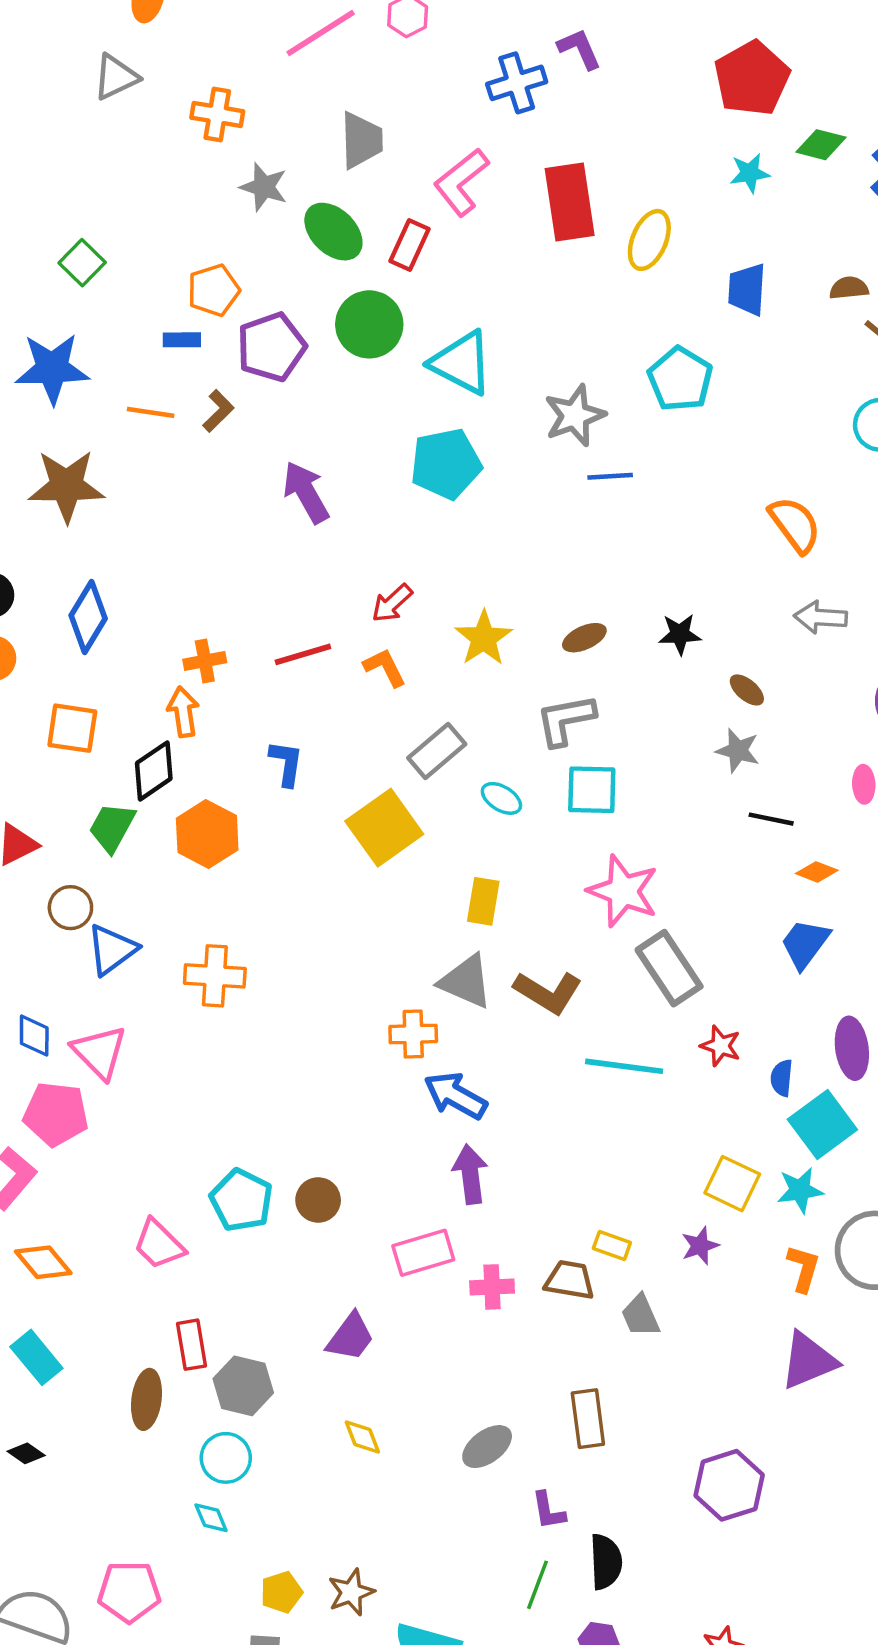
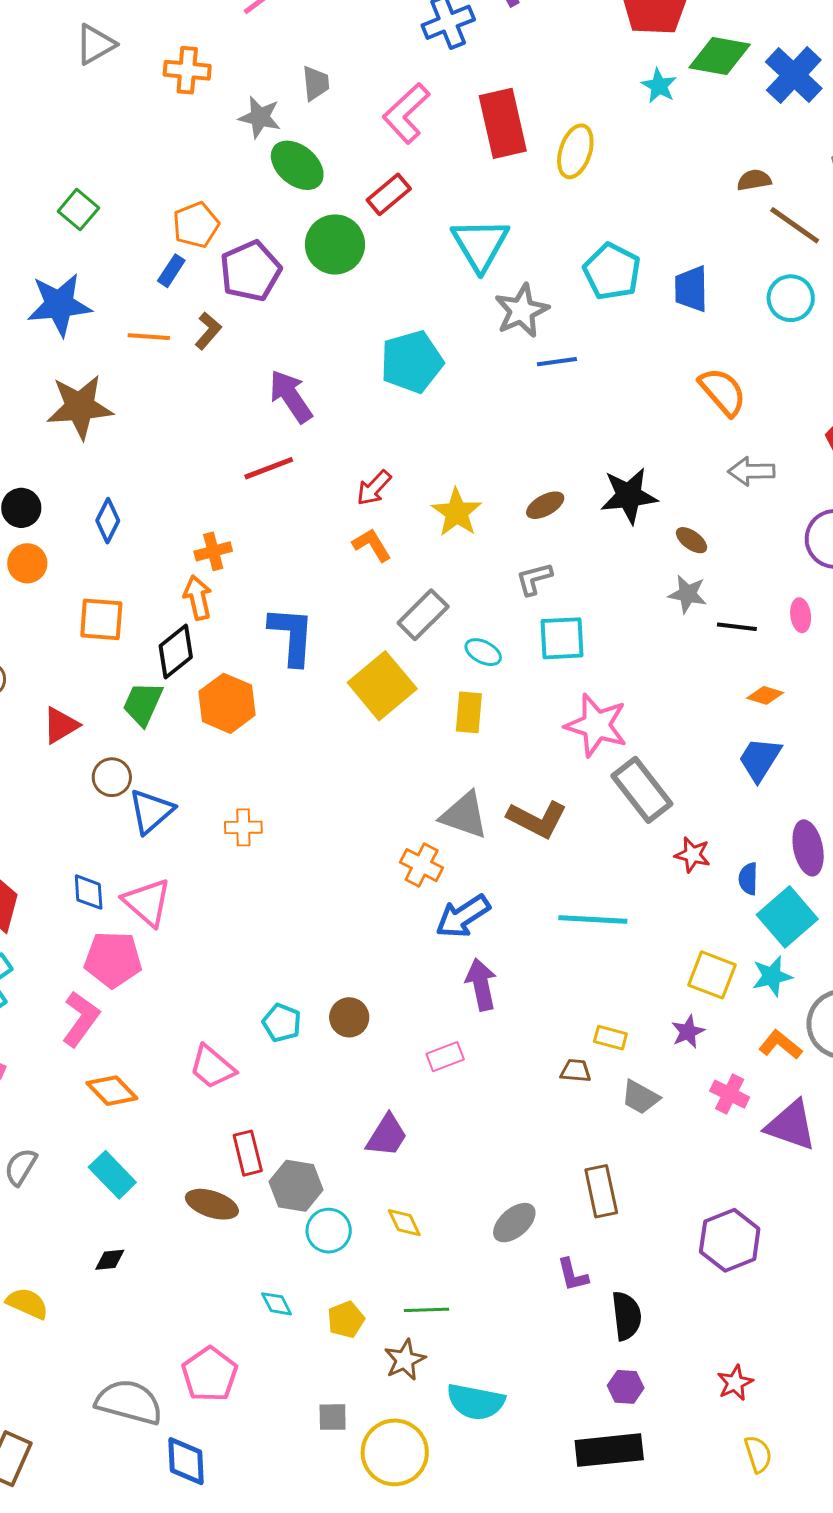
gray trapezoid: (361, 140) -> (316, 83), size x0.7
green diamond: (821, 145) -> (720, 56), size x1.4
cyan star: (750, 173) -> (659, 86), turned -30
gray star: (264, 187) -> (260, 117), moved
red rectangle: (409, 245) -> (389, 194), moved, turned 30
blue trapezoid: (747, 289) -> (691, 289), moved
blue rectangle: (182, 340) -> (171, 271), turned -52
cyan triangle: (461, 363) -> (480, 244), moved, turned 36
blue diamond: (88, 617) -> (108, 521), size x0.7
black star: (680, 634) -> (629, 496), size x1.5
red line: (303, 654) -> (269, 468), moved
gray L-shape: (566, 720) -> (534, 579), size x0.7
blue L-shape: (286, 763) -> (292, 636), size x1.5
black line: (771, 819) -> (737, 627), moved
yellow rectangle: (483, 901) -> (469, 712), moved
orange cross: (215, 976) -> (243, 827), size x0.7
orange cross: (413, 1034) -> (422, 865), turned 33
cyan line: (624, 1066) -> (593, 919), moved
blue arrow: (455, 1096) -> (463, 916), turned -58
cyan pentagon: (241, 1200) -> (282, 1023), size x0.7
pink rectangle: (423, 1253) -> (445, 1057), size x0.7
orange L-shape: (803, 1268) -> (780, 1045), turned -63
brown trapezoid: (570, 1280) -> (576, 1071), size x0.7
pink cross: (492, 1287) -> (730, 1094), moved, turned 33
gray trapezoid: (640, 1316) -> (640, 1097), turned -33
purple triangle: (808, 1361) -> (791, 1125), turned 46
brown ellipse: (146, 1399) -> (212, 1204), turned -75
black diamond: (26, 1453) -> (110, 1260), turned -36
cyan circle: (226, 1458) -> (329, 1231), moved
green line: (538, 1585) -> (426, 1310), moved, turned 72
pink pentagon: (129, 1592) -> (210, 1374), turned -30
yellow pentagon: (281, 1592) -> (346, 1320), moved

